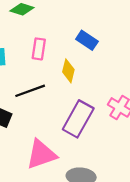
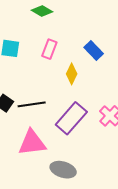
black line: (30, 91) -> (32, 104), moved

